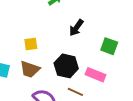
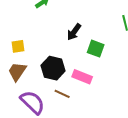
black arrow: (76, 28) -> (74, 32), moved
brown trapezoid: (30, 69) -> (17, 72), turned 105

